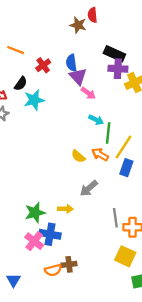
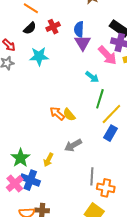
black semicircle: (21, 84) -> (30, 28), moved
pink arrow: (88, 93) -> (107, 55), moved, size x1.5
cyan arrow: (96, 120) -> (92, 77), moved
orange arrow: (100, 154) -> (57, 113), moved
yellow arrow: (65, 209) -> (48, 160), turned 104
green star: (35, 213) -> (20, 158), turned -30

